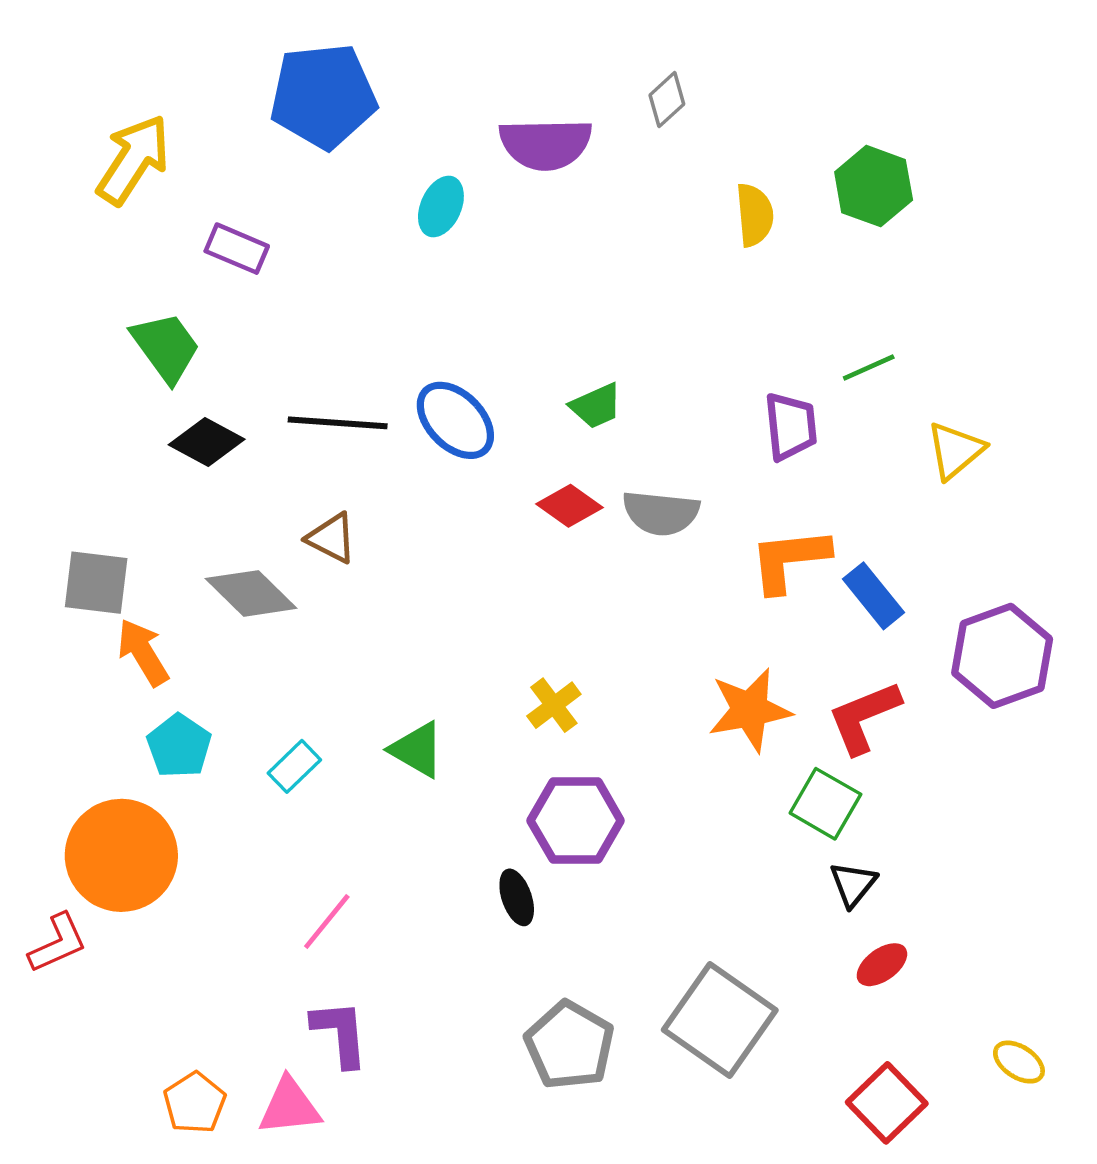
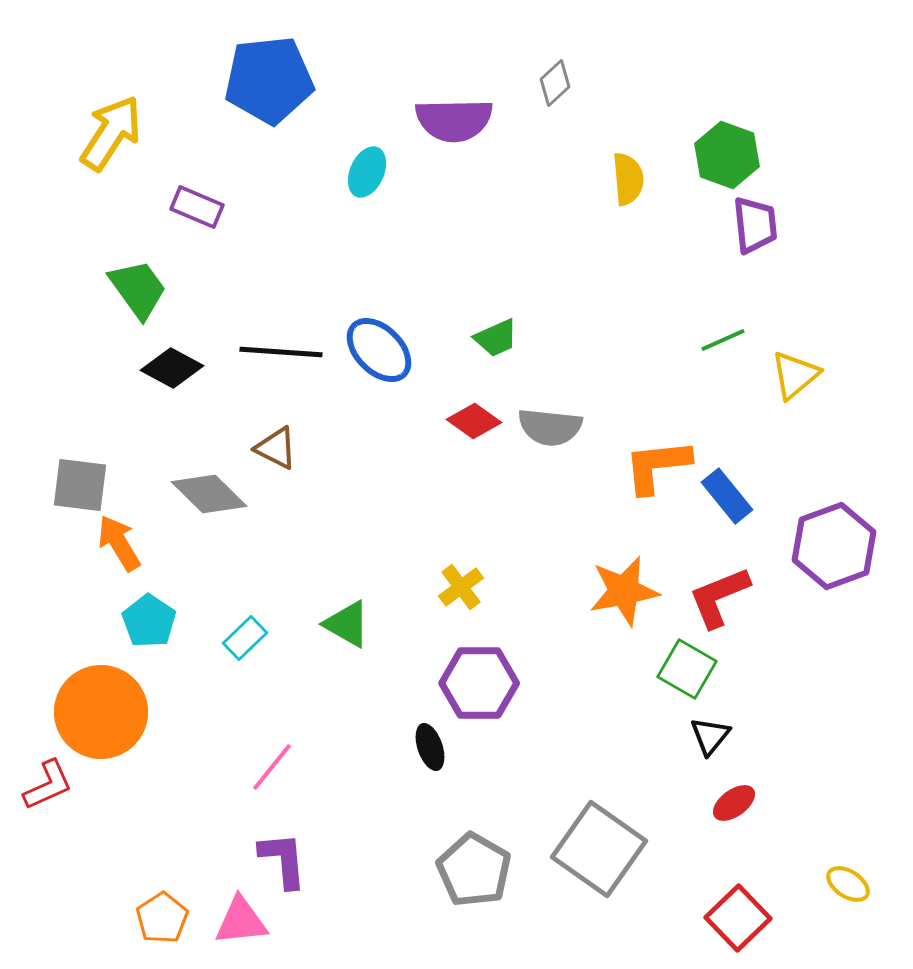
green line: (869, 368) -> (723, 340), moved
purple trapezoid: (791, 426) -> (755, 225), moved

